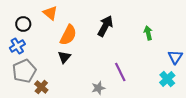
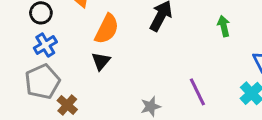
blue cross: (17, 46) -> (45, 45), moved
purple line: (120, 72) -> (197, 92), moved

